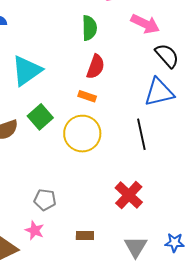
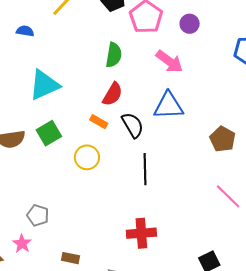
black semicircle: (167, 56) -> (133, 125), moved
blue triangle: (159, 92) -> (169, 106), moved
yellow circle: (82, 134) -> (87, 157), size x0.7
red cross: (129, 195) -> (141, 233), moved, turned 32

